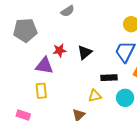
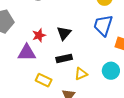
black rectangle: (109, 78) -> (64, 58), moved
yellow rectangle: (41, 91) -> (44, 80), moved, turned -49

